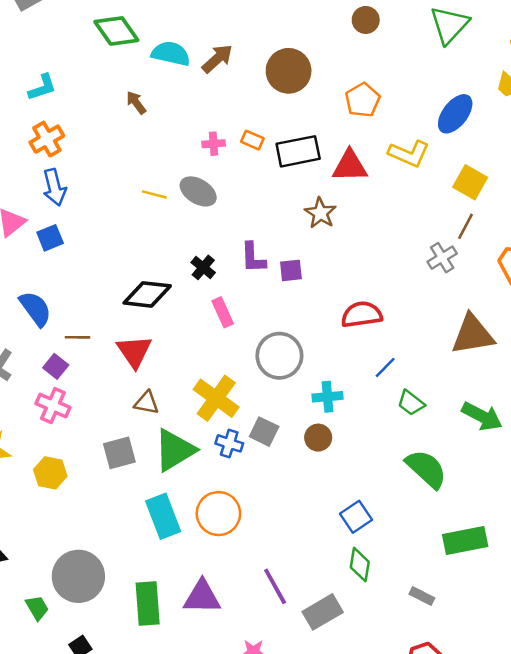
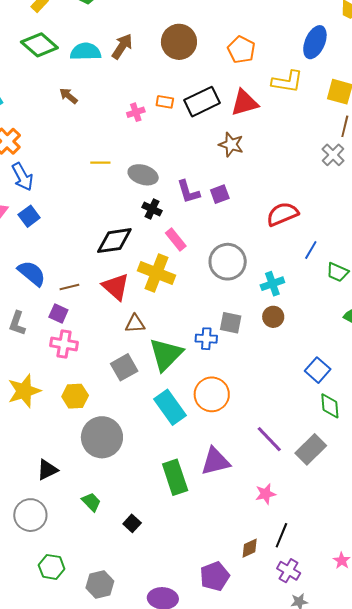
gray ellipse: (198, 191) -> (143, 175), moved
yellow cross: (216, 398) -> (156, 273), moved
gray circle: (78, 576) -> (102, 437), moved

